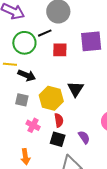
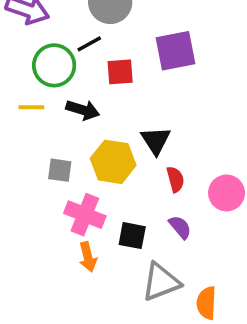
black arrow: (27, 75) -> (83, 110), moved
red semicircle: (59, 120) -> (175, 179), moved
pink cross: (33, 125) -> (85, 215), size x1.5
orange arrow: (25, 157) -> (88, 257), moved

